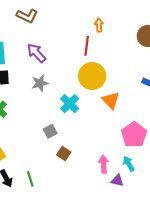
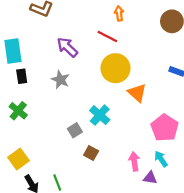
red line: (87, 46) -> (107, 37), turned -66
purple arrow: (36, 53) -> (67, 47), moved
gray star: (40, 83) -> (60, 80), turned -30
cyan cross: (70, 104) -> (100, 115), moved

